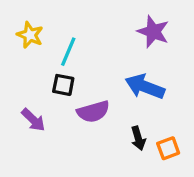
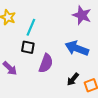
purple semicircle: (93, 112) -> (46, 63), turned -54
black arrow: (138, 138) -> (73, 79), turned 56

